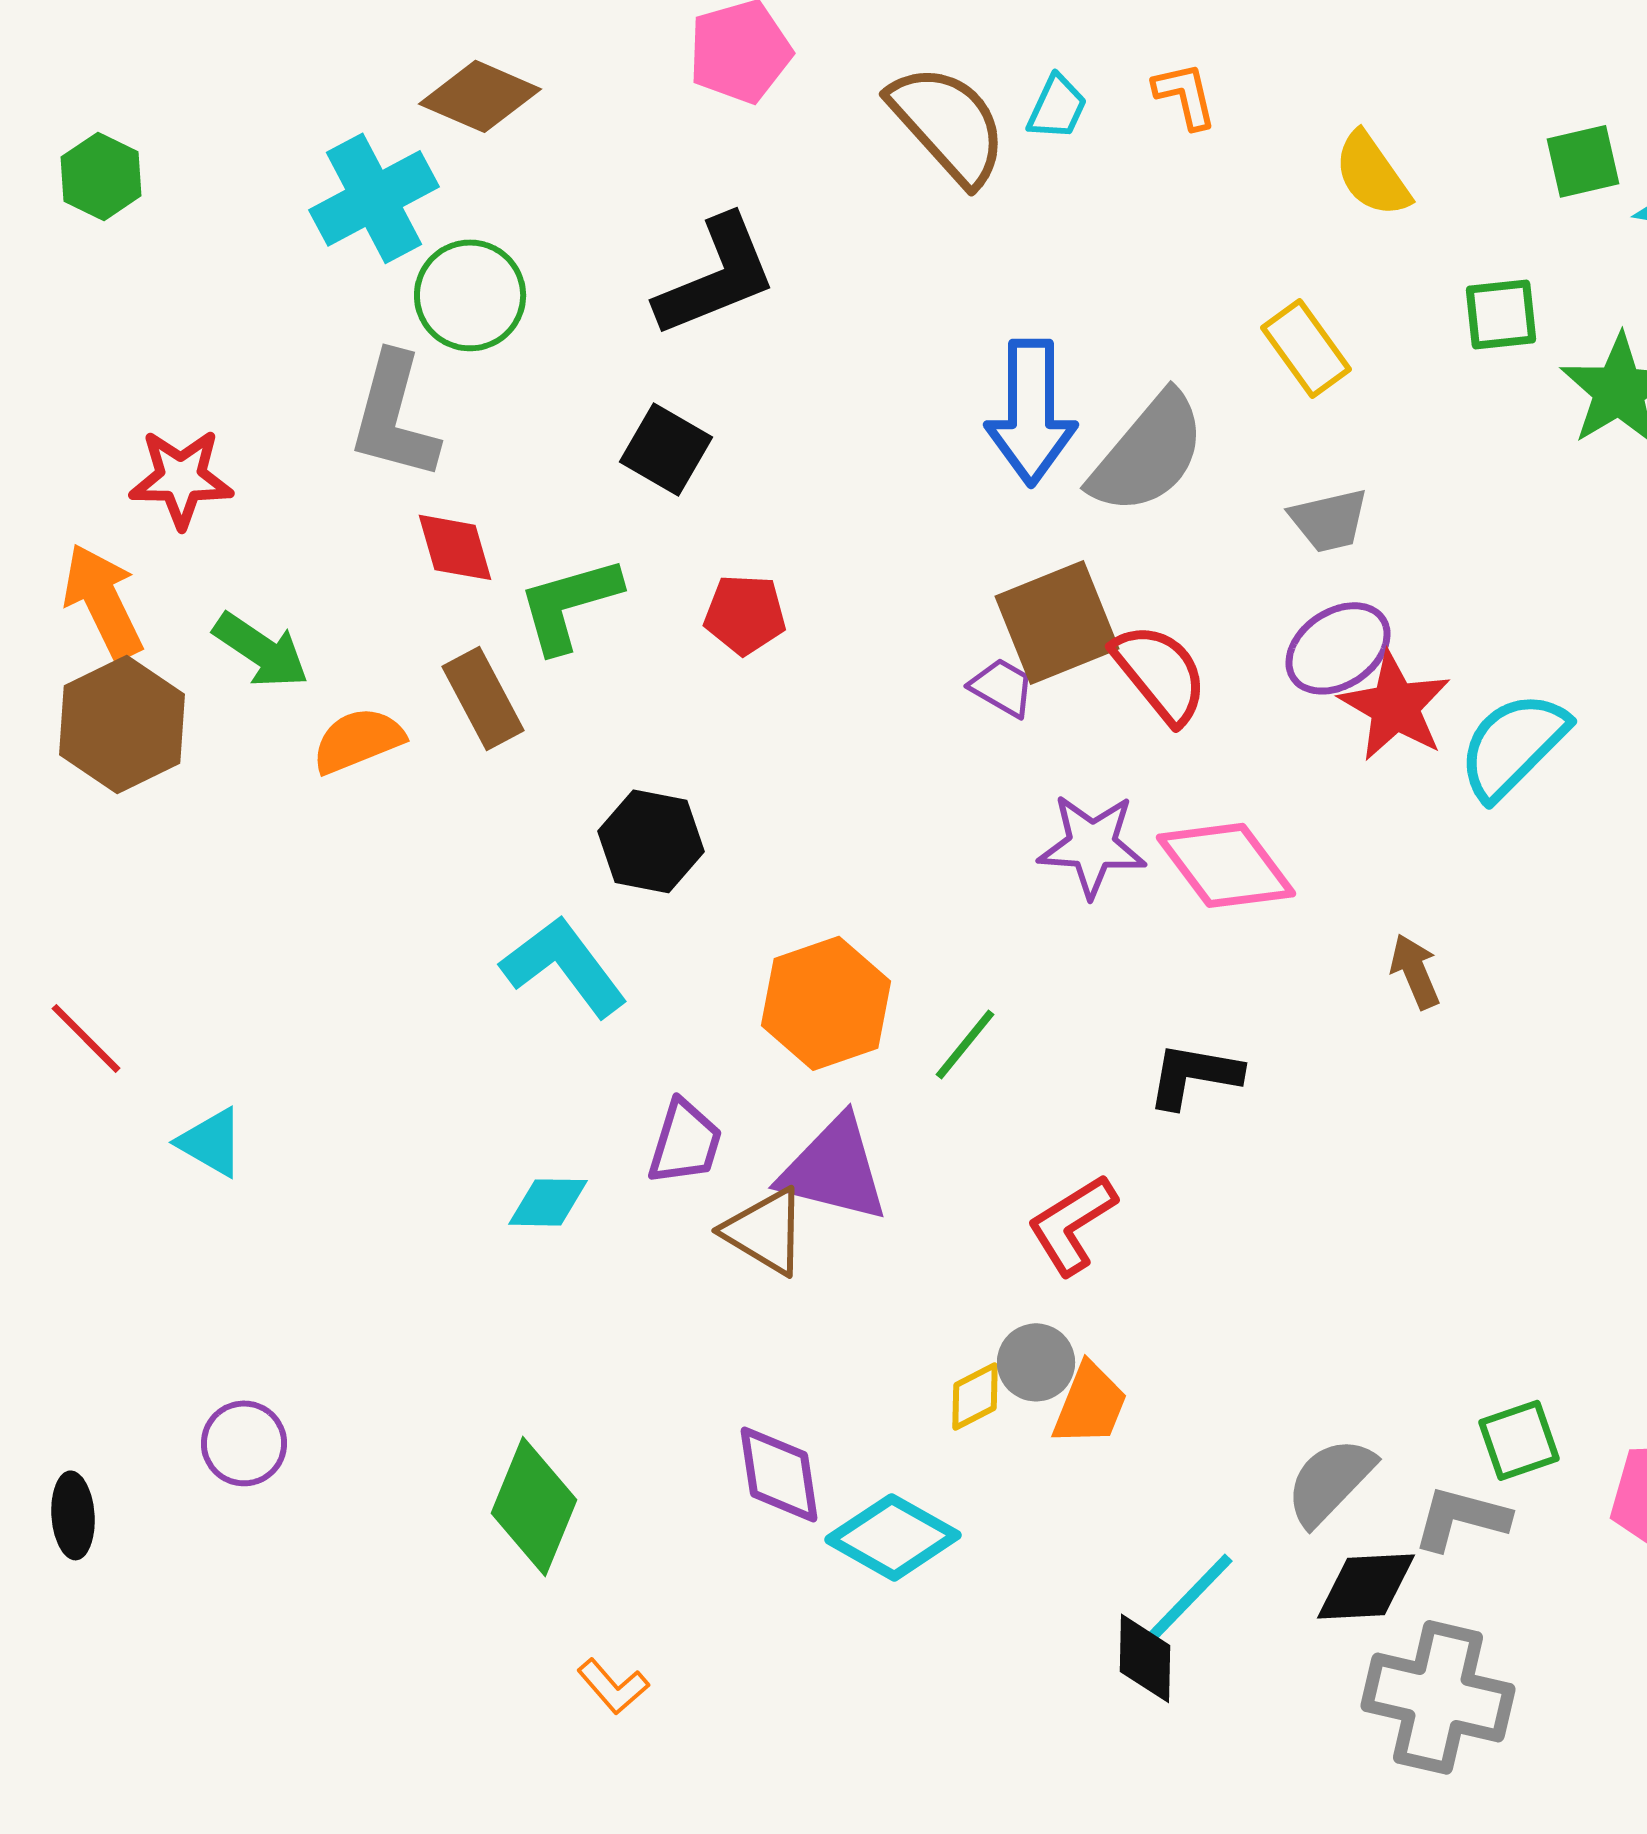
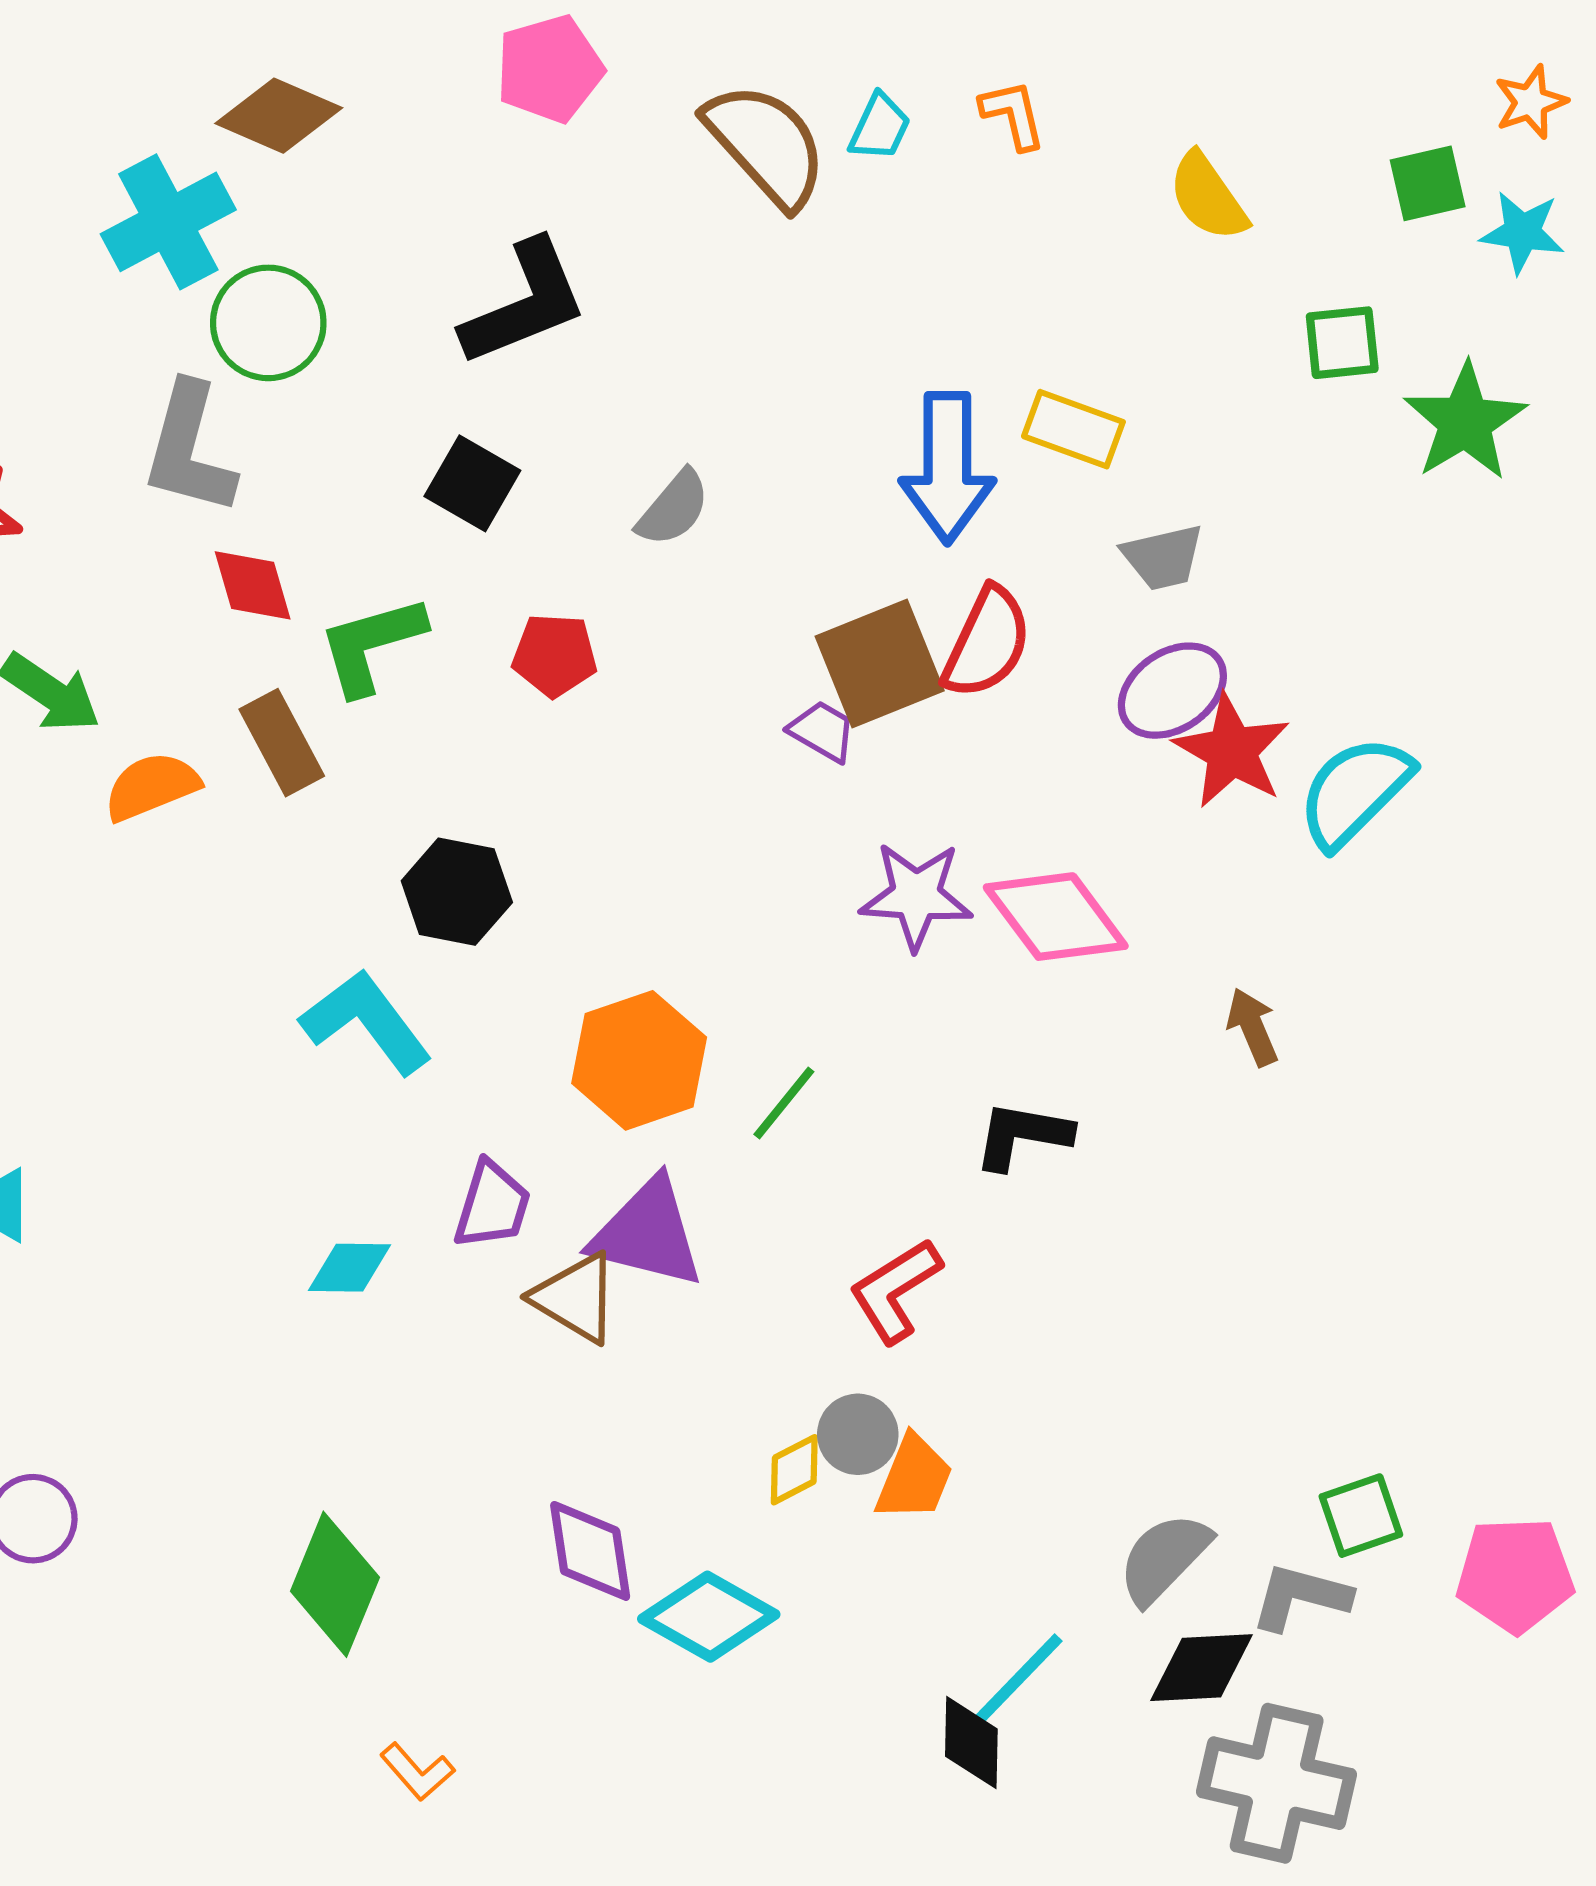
yellow rectangle: (1306, 348) -> (1073, 429), moved, turned -34
blue arrow: (1031, 412) -> (947, 468), moved
gray semicircle: (1148, 453) -> (673, 508), moved, size x0.6
red semicircle: (1160, 673) -> (987, 643), moved, turned 64

